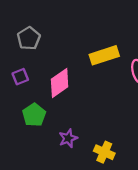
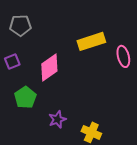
gray pentagon: (29, 38) -> (20, 25), turned 30

